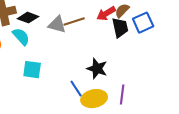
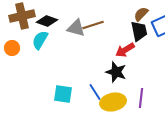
red arrow: (106, 14) -> (125, 50), moved
cyan semicircle: (21, 37) -> (40, 40), turned -108
cyan square: (32, 70) -> (63, 94), moved

